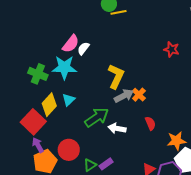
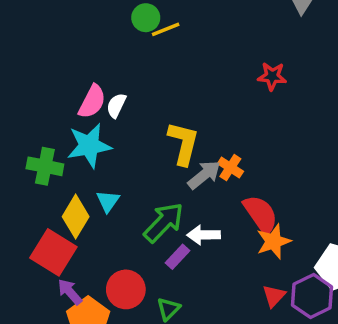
red semicircle: (150, 123) -> (261, 214), size x1.6
orange star: (176, 141) -> (274, 241), moved
purple rectangle: (106, 164) -> (178, 257), moved

